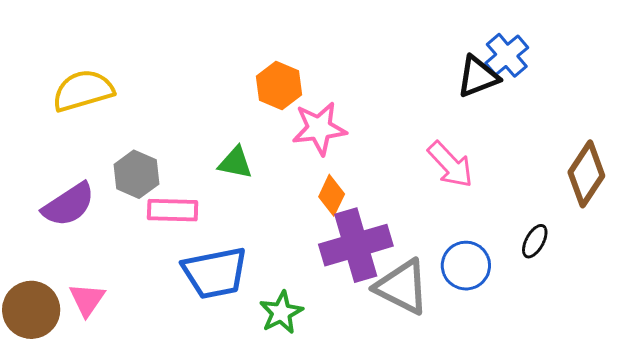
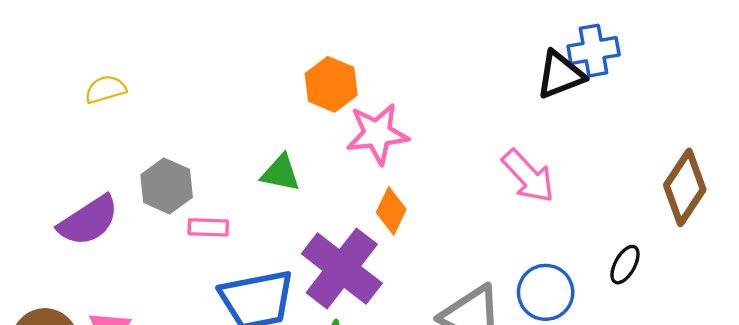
blue cross: (507, 55) -> (594, 51), turned 30
yellow semicircle: (83, 91) -> (105, 89), size x0.6
pink rectangle: (173, 210) -> (208, 227), size x0.7
purple cross: (356, 245) -> (342, 269), moved, turned -36

